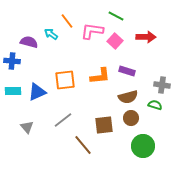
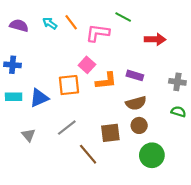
cyan arrow: (51, 34) -> (50, 23), moved
pink square: (115, 41) -> (87, 65), moved
purple semicircle: (29, 42) -> (19, 25), moved
gray cross: (162, 85) -> (177, 82), moved
green semicircle: (155, 105) -> (178, 112), moved

